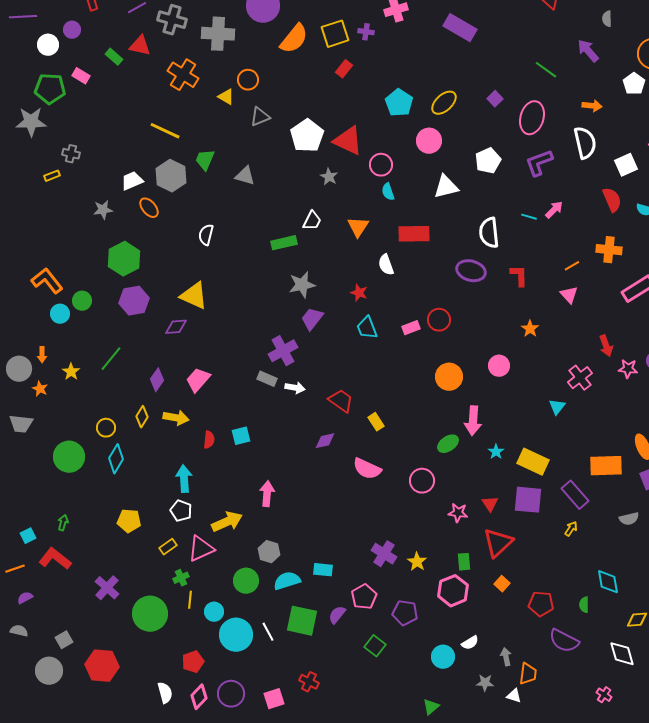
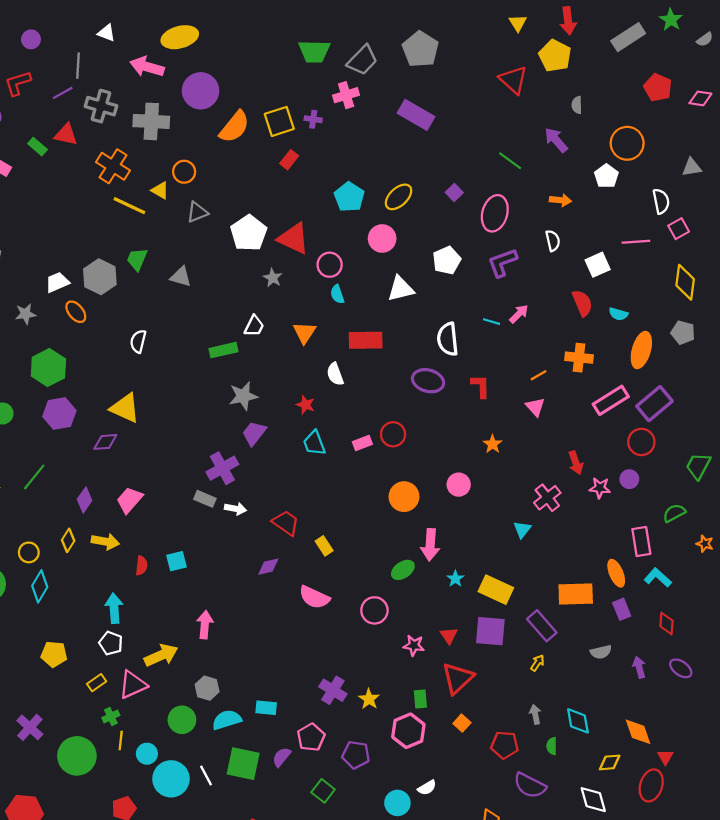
yellow line: (165, 131) -> (129, 206), moved
white semicircle: (585, 143) -> (553, 241), size x0.6
gray arrow: (506, 657) -> (535, 714), moved

